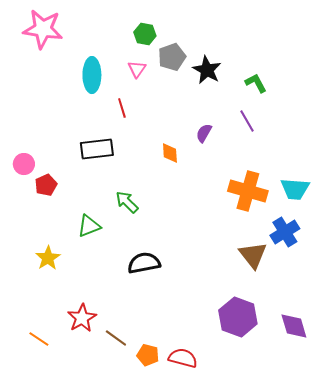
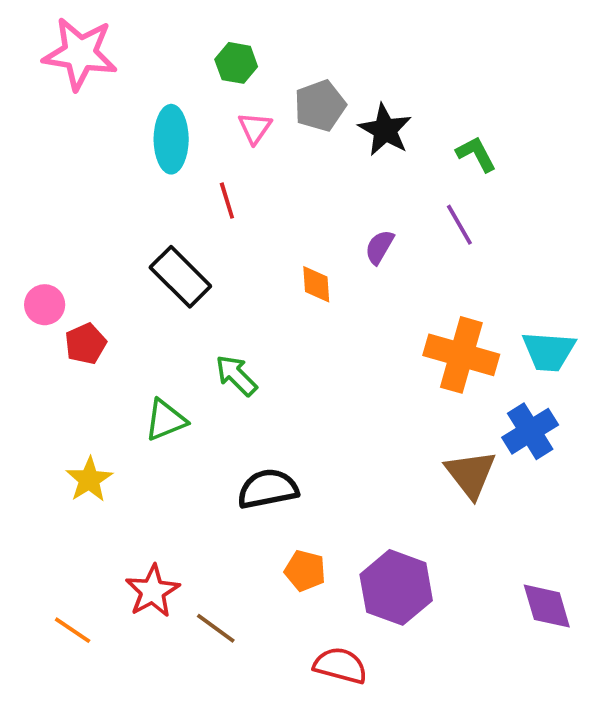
green hexagon: (145, 34) -> (236, 63), moved
black rectangle: (97, 149) -> (180, 277), turned 52
purple hexagon: (238, 317) -> (396, 587), moved
orange pentagon: (148, 355) -> (305, 571), moved

